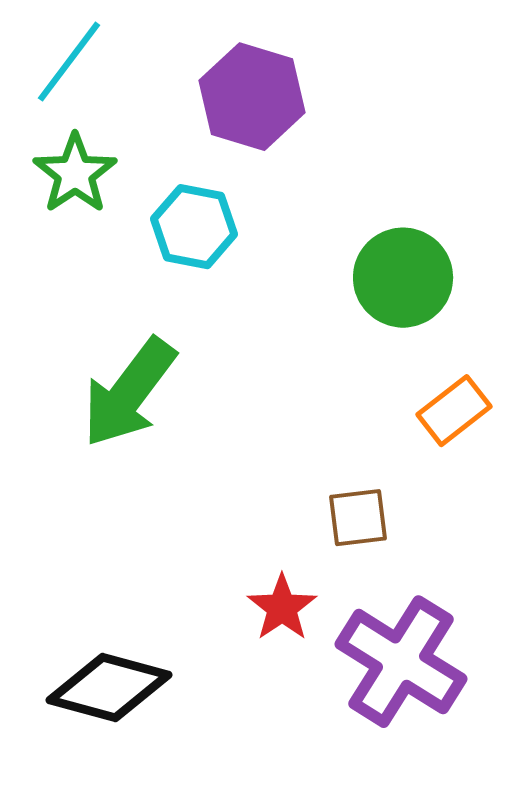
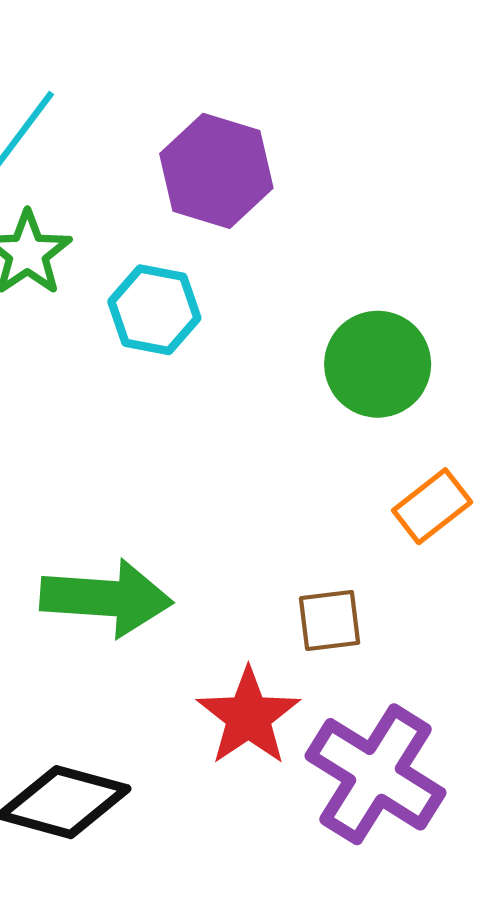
green arrow: (129, 393) -> (106, 598), moved, turned -123
red star: (282, 608) -> (248, 717), size x1.4

